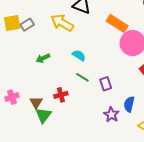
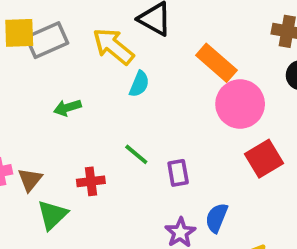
gray rectangle: (27, 25) -> (47, 40), size x1.5
cyan semicircle: (79, 55) -> (139, 84), moved, turned 72
brown triangle: (36, 102) -> (30, 180), moved

